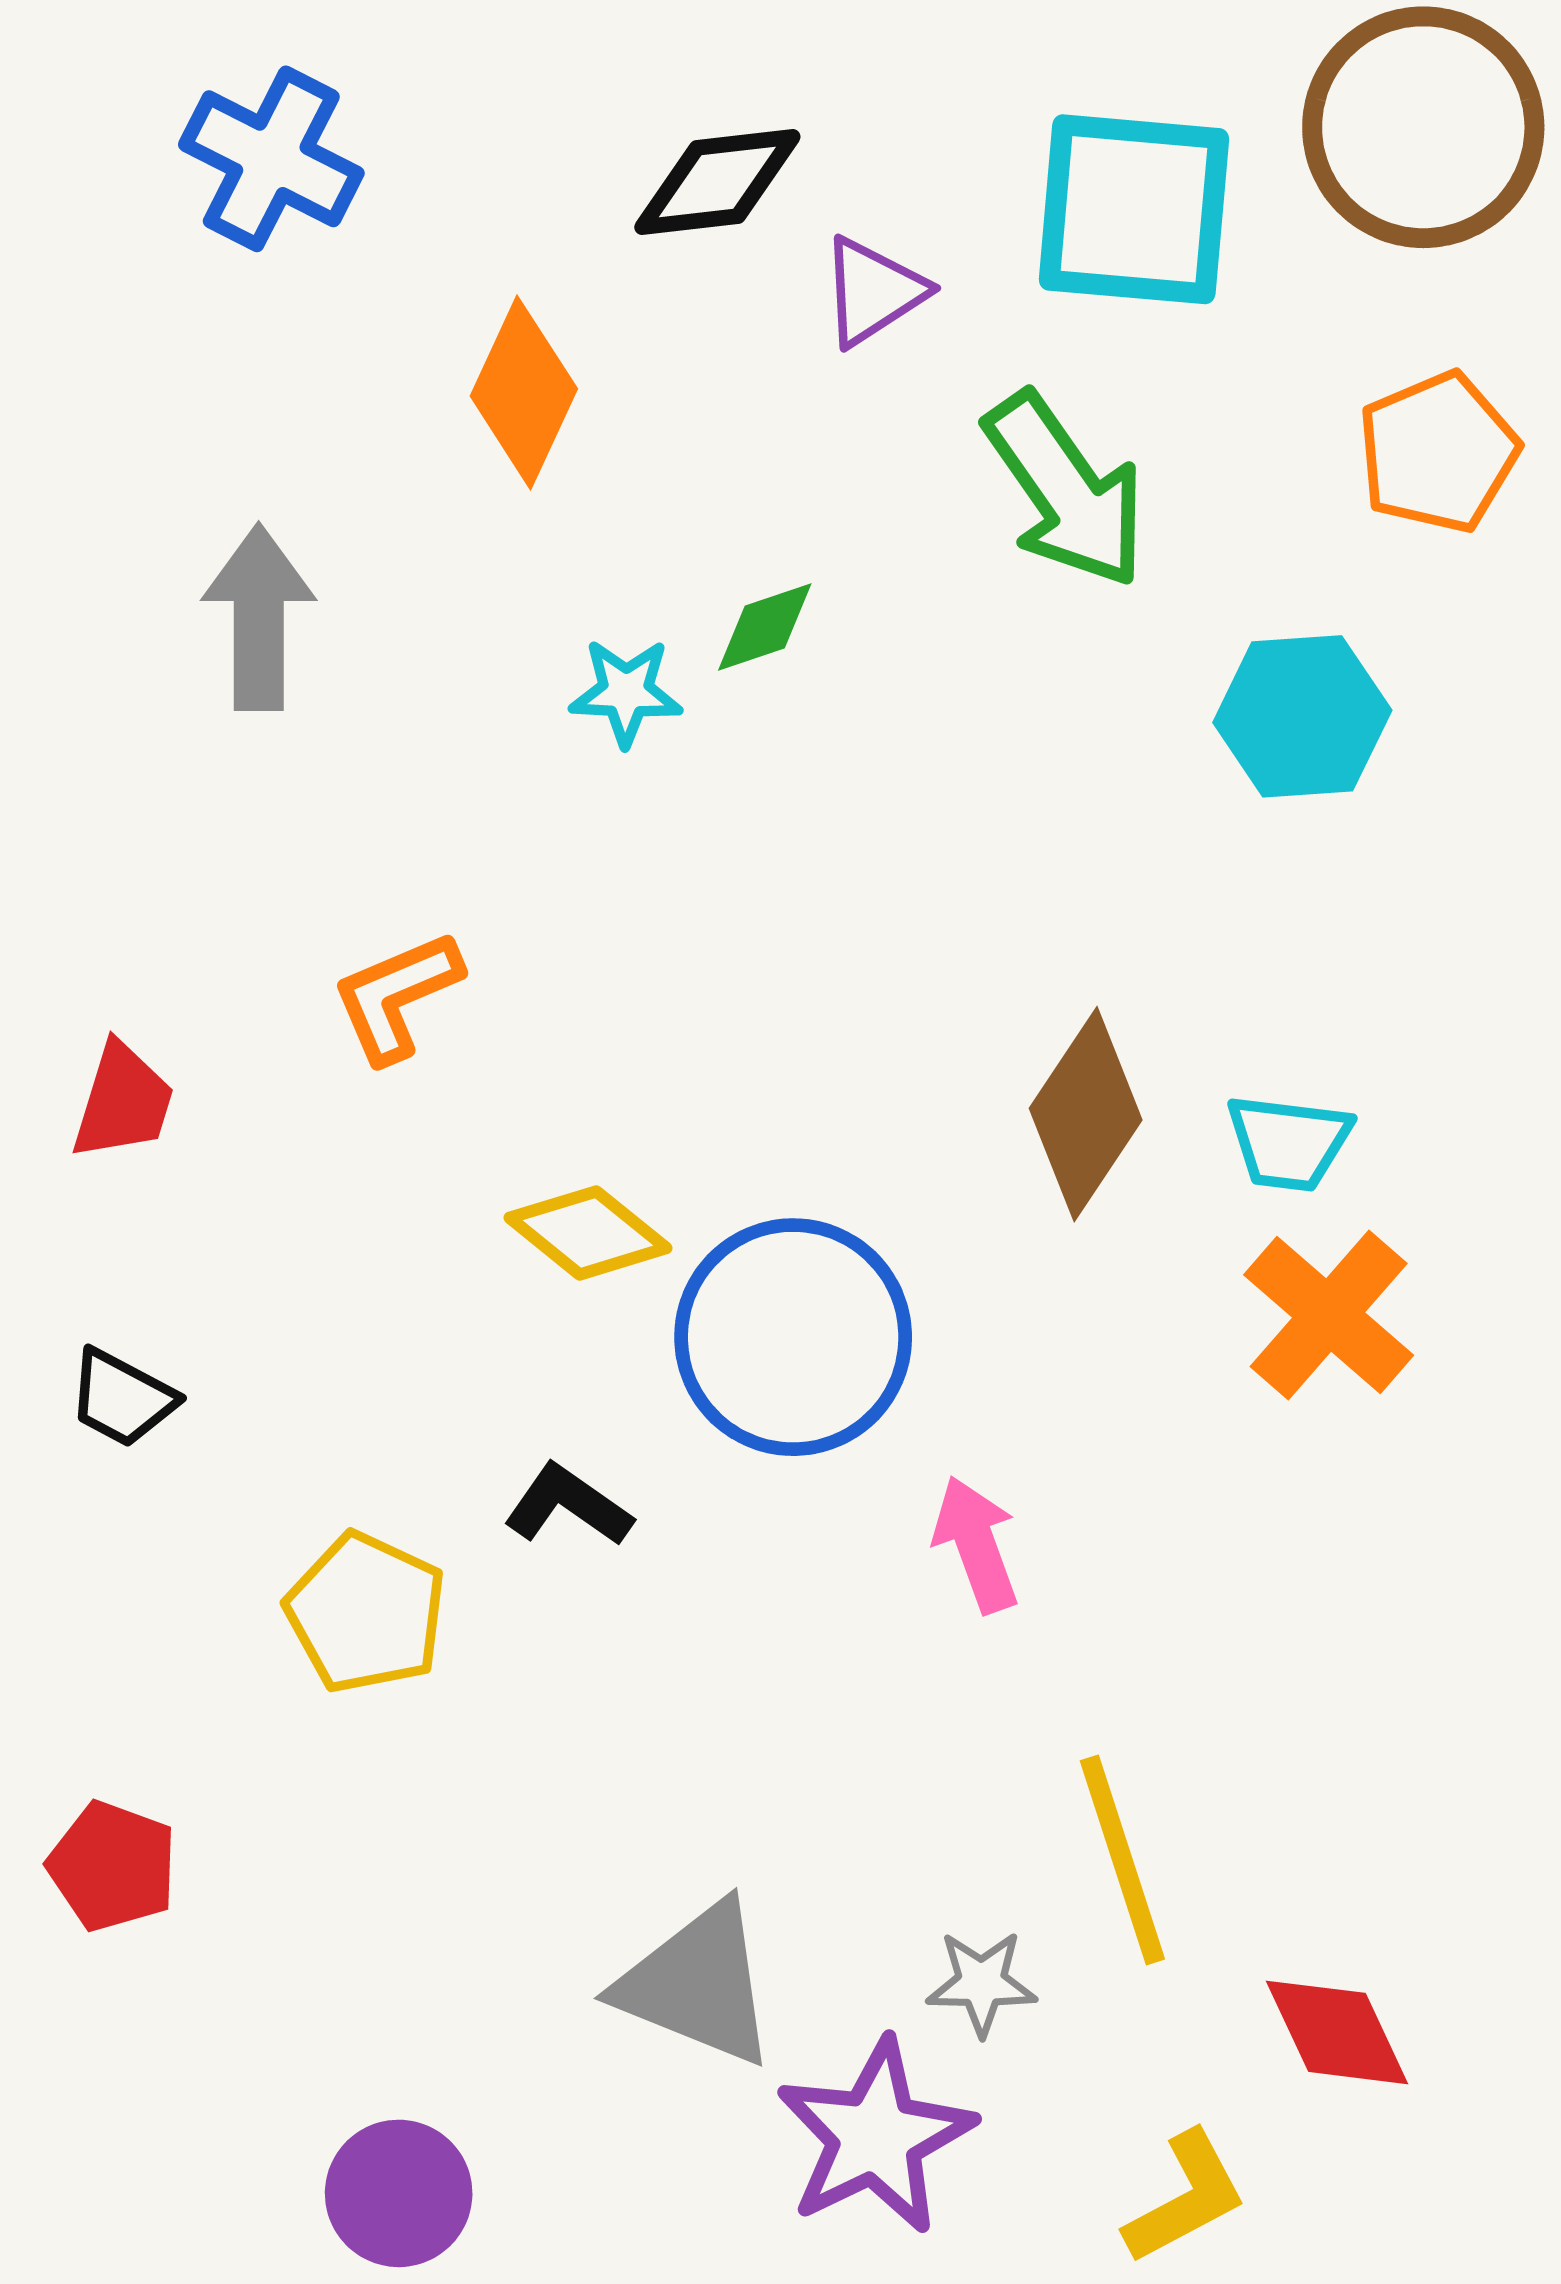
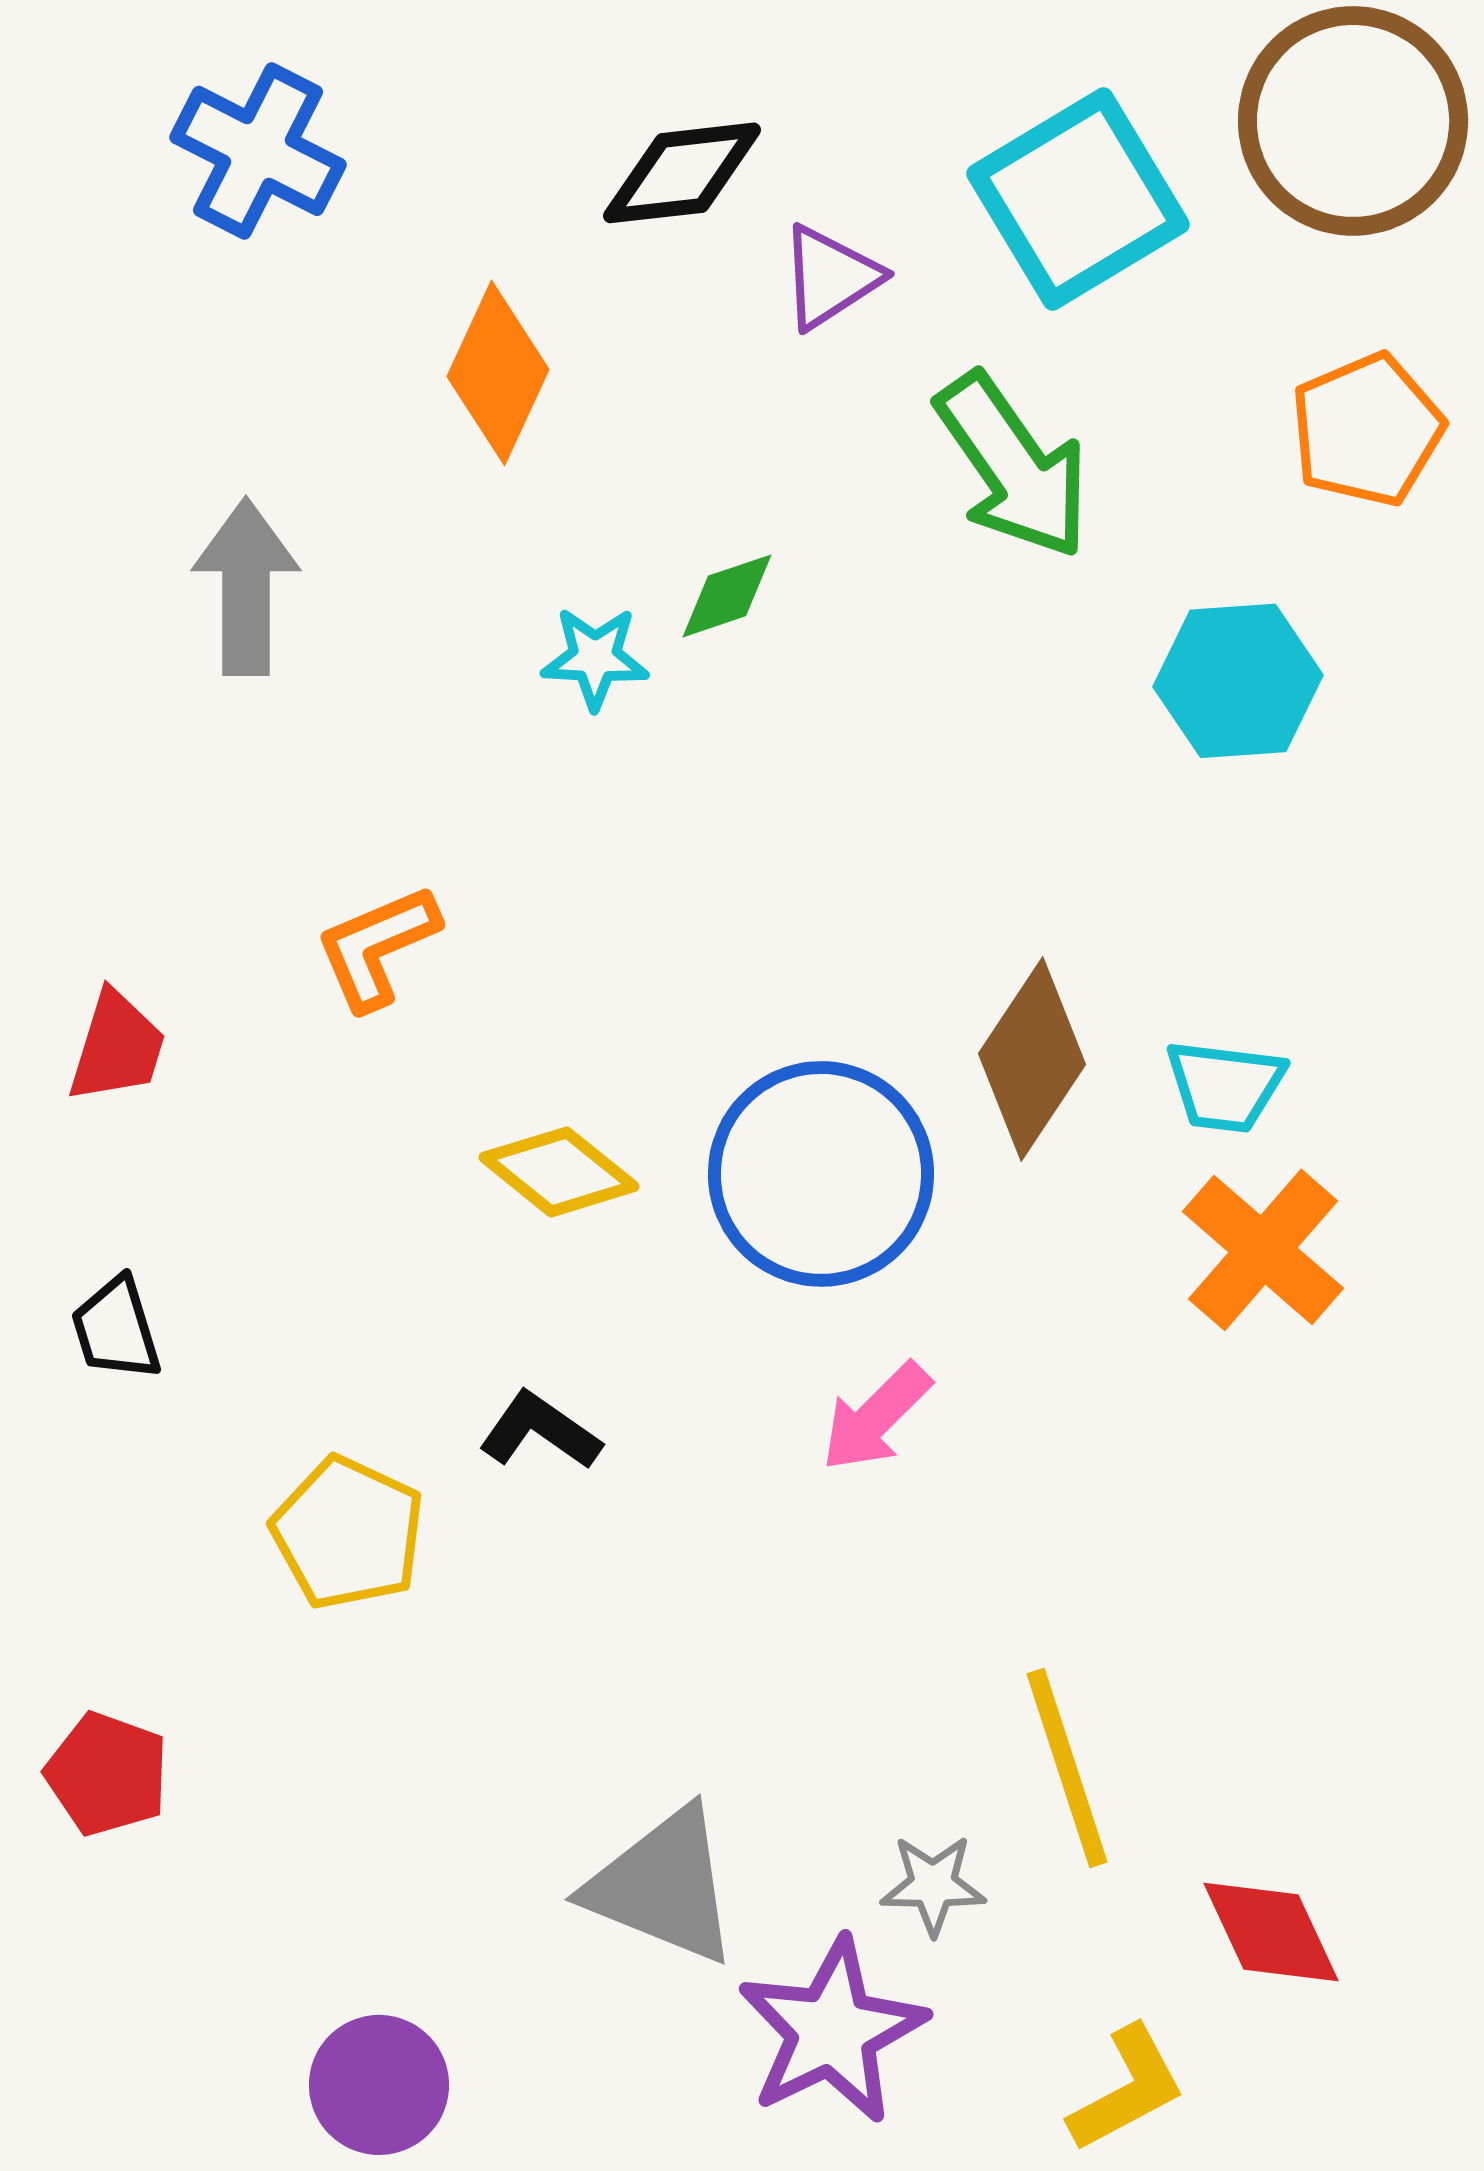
cyan square: (1134, 209) -> (1078, 199), turned -36
blue circle: (793, 1337) -> (821, 1174), moved
black trapezoid: (122, 1398) -> (116, 1329), turned 45
pink arrow: (976, 1544) -> (876, 1417), moved, turned -115

